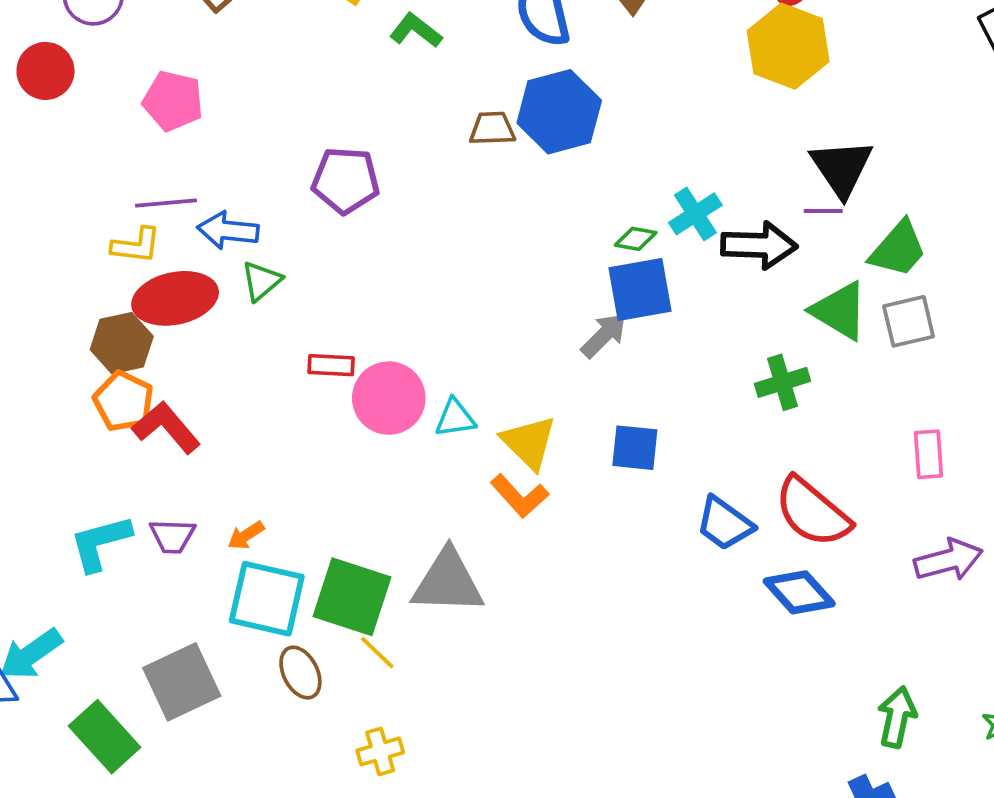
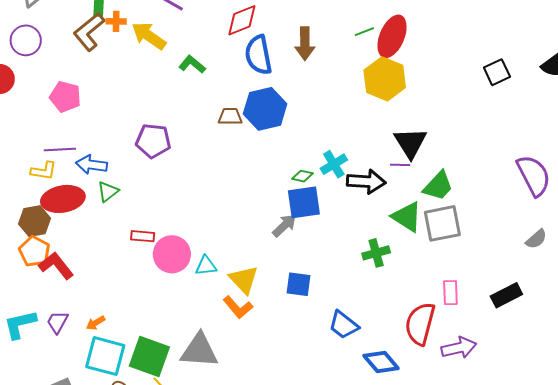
gray square: (909, 321) -> (442, 223), size x1.4
red semicircle: (812, 512) -> (420, 324), moved, turned 63
purple trapezoid: (172, 536) -> (57, 322), turned 115

